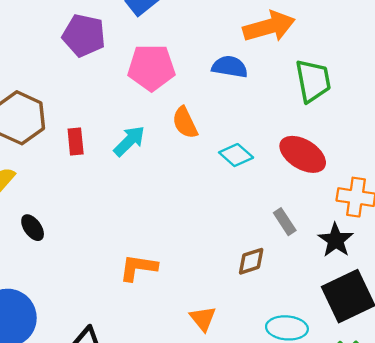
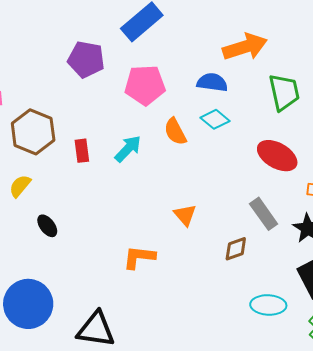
cyan diamond: (236, 155) -> (215, 119), moved
gray rectangle: (285, 222) -> (264, 214), size x1.4
orange triangle: (203, 319) -> (185, 215), moved

